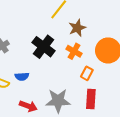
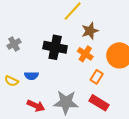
black cross: (44, 47) -> (55, 47), turned -30
red rectangle: (91, 99) -> (99, 103), turned -66

